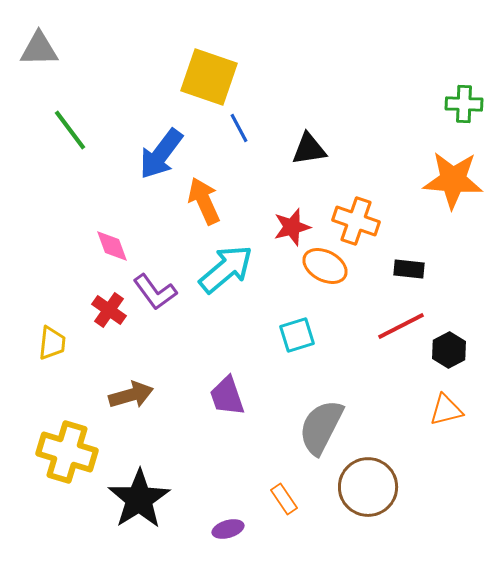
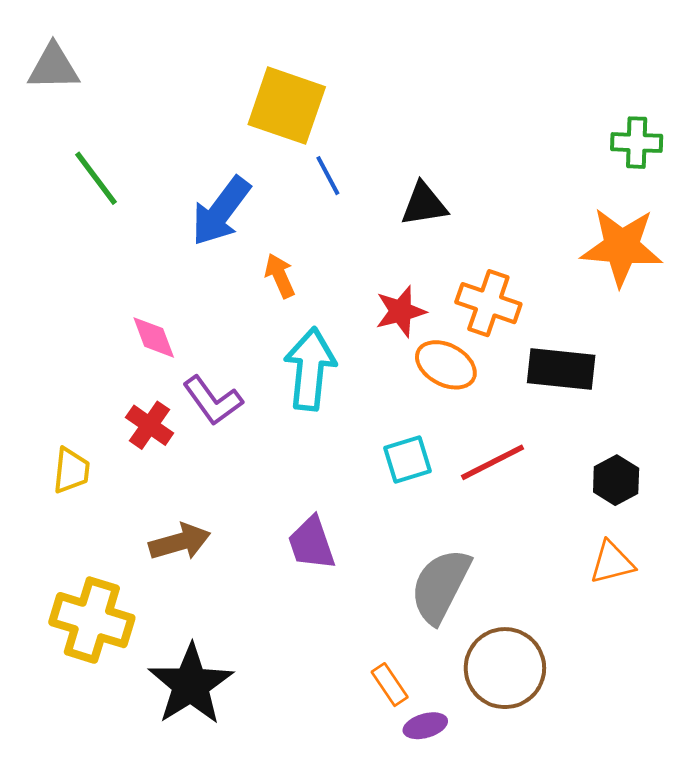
orange arrow: (204, 201) -> (280, 276), size x0.7
cyan arrow: (226, 269) -> (310, 369), turned -44
black rectangle: (409, 269) -> (561, 369), size x1.6
red line: (401, 326) -> (493, 462), moved
purple ellipse: (228, 529) -> (425, 726), moved

